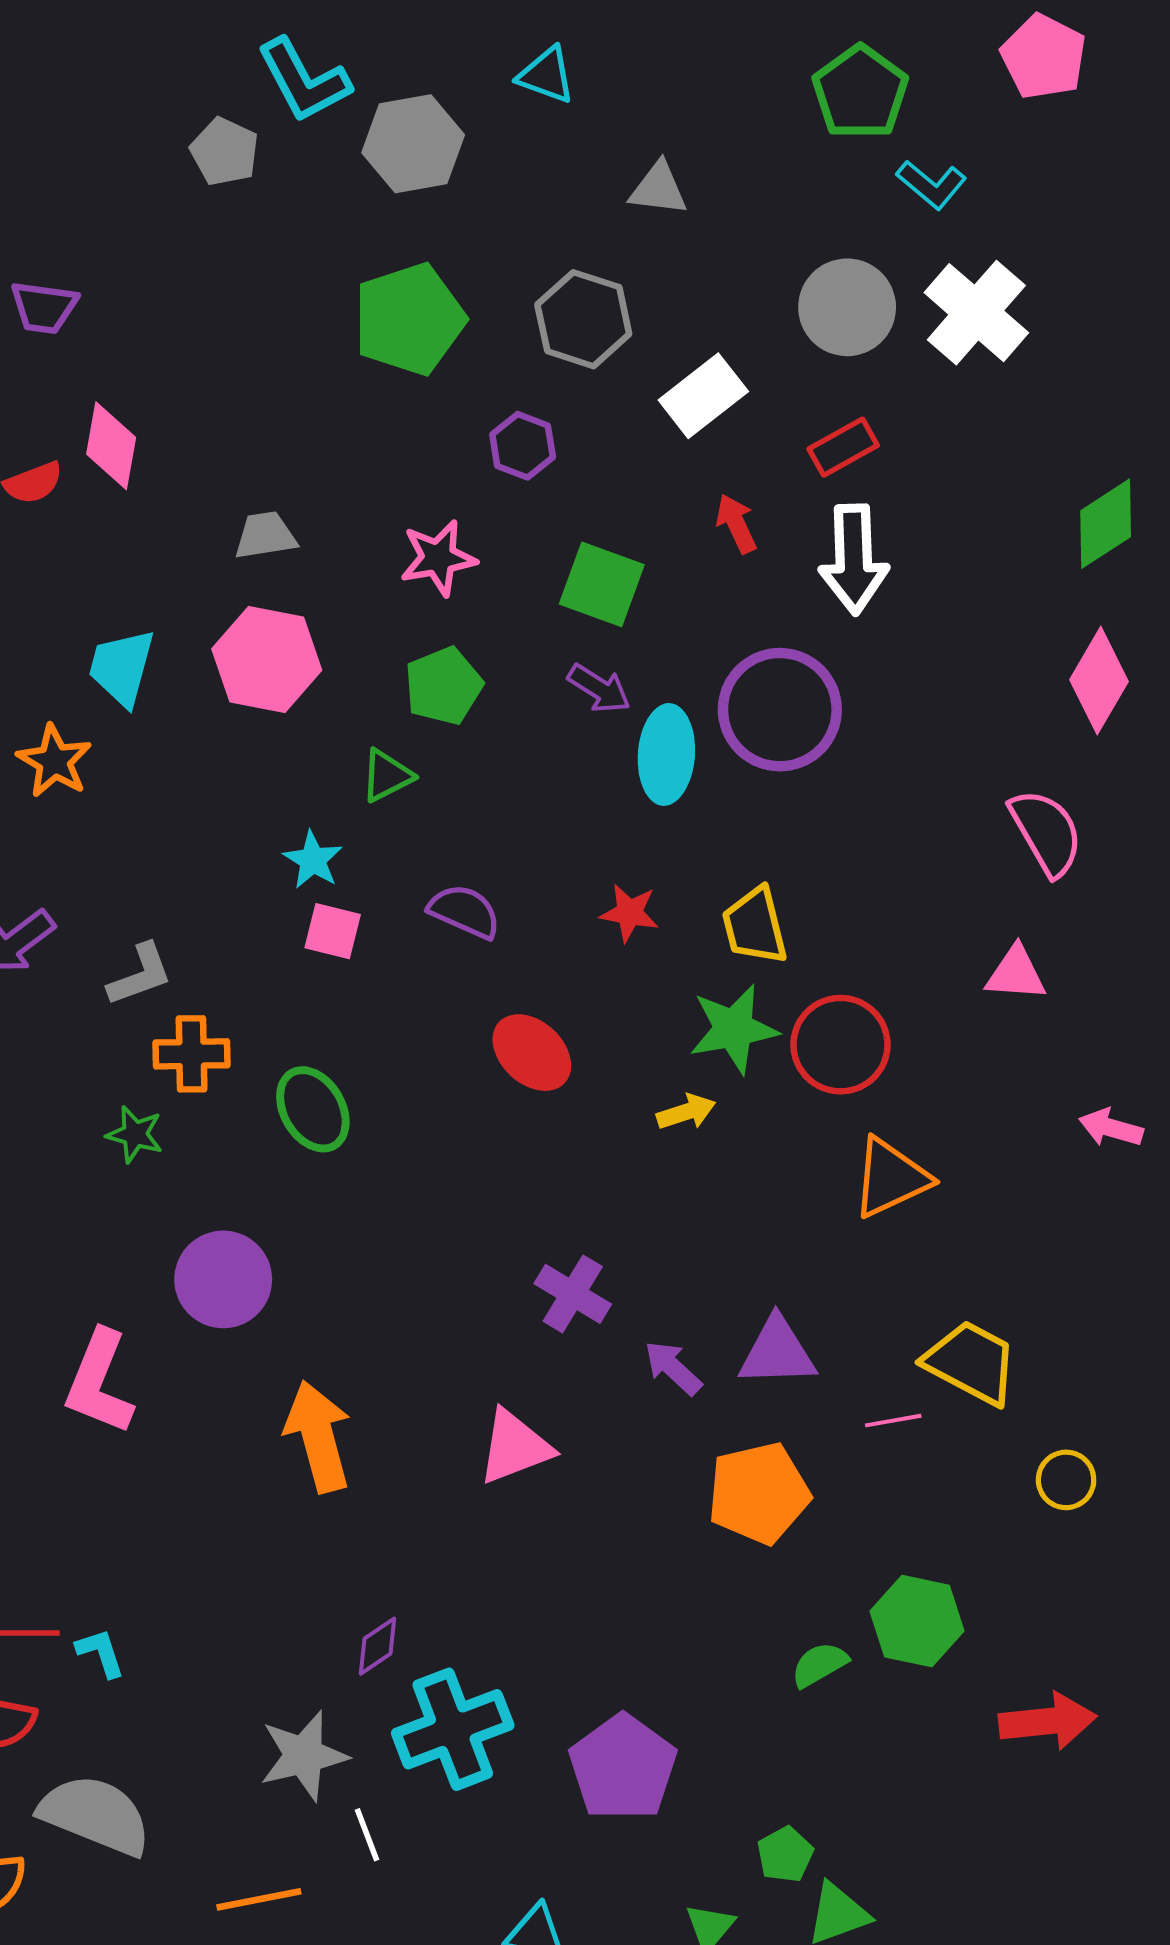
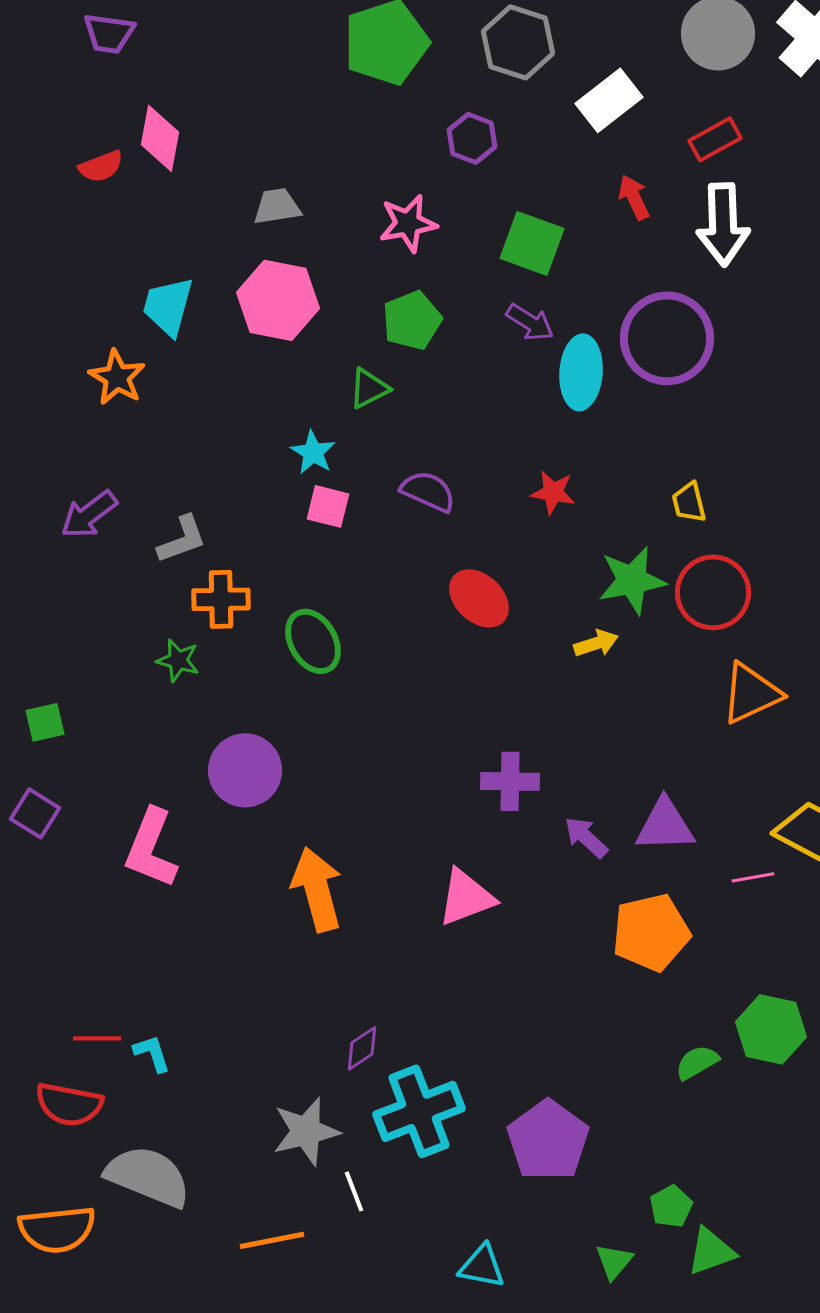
yellow trapezoid: (755, 926) -> (689, 502), moved, size x0.7
purple cross: (573, 1294) -> (510, 781), turned -30

